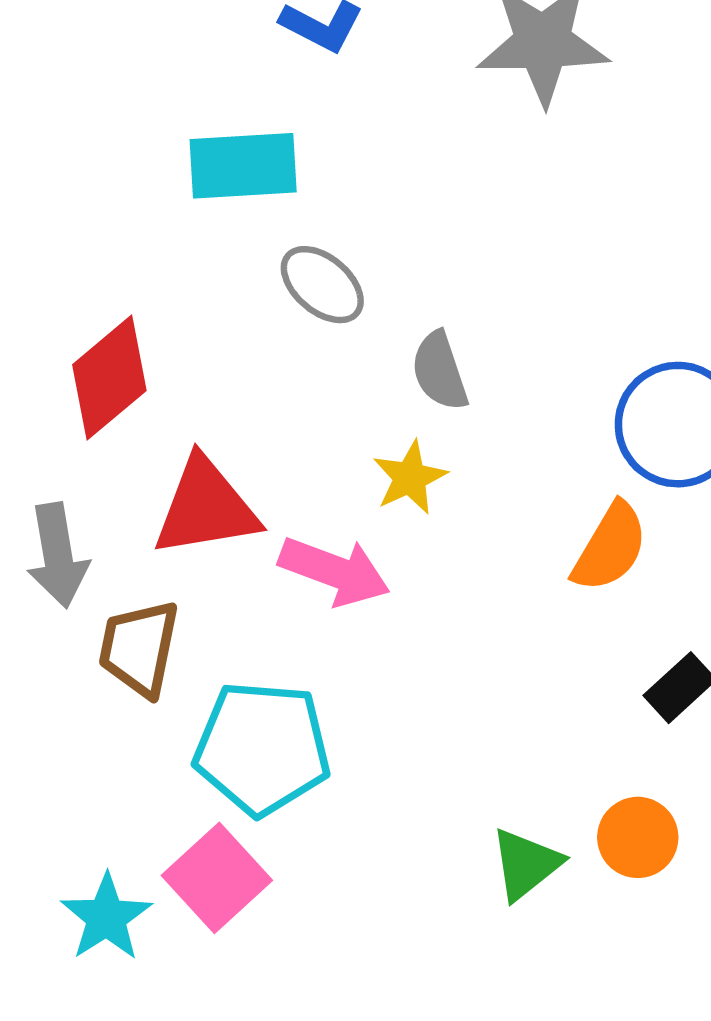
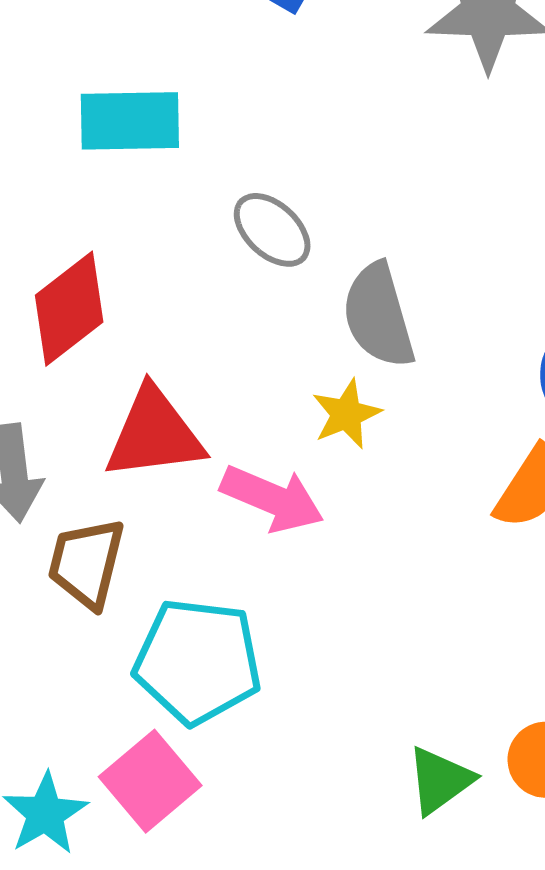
cyan rectangle: (243, 166) -> (130, 121), moved
gray semicircle: (440, 371) -> (378, 316), size x1.4

